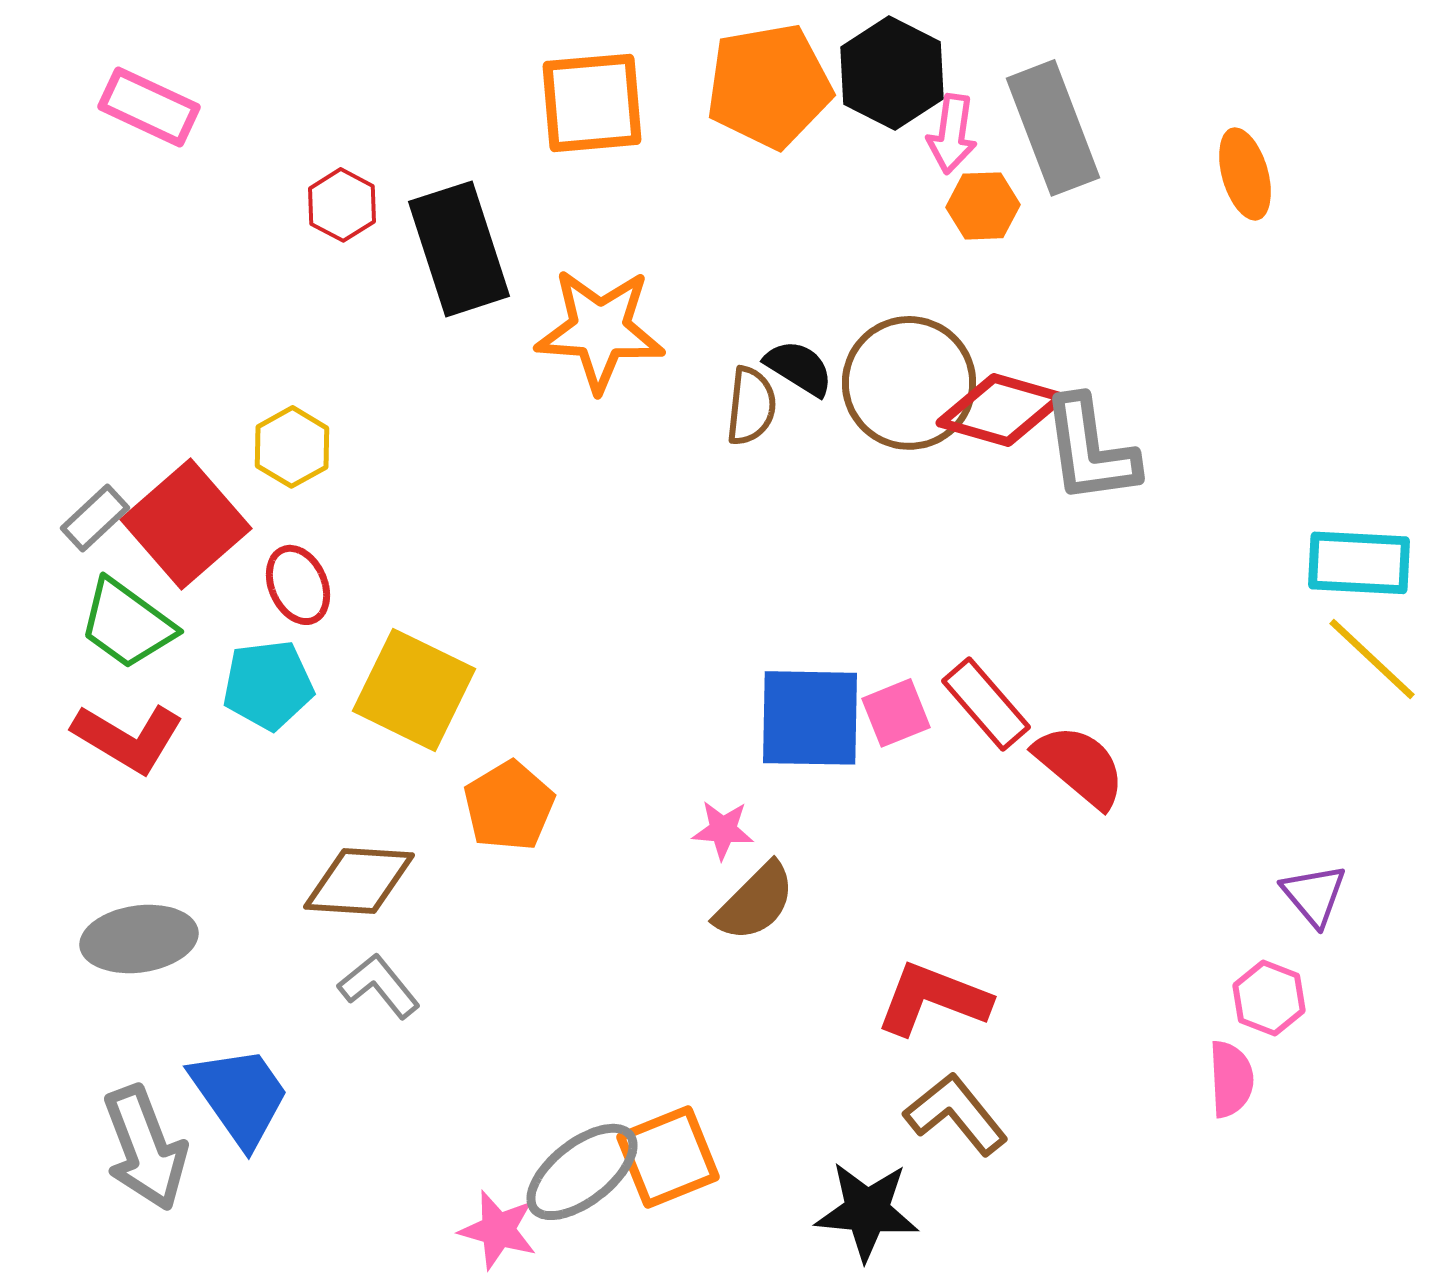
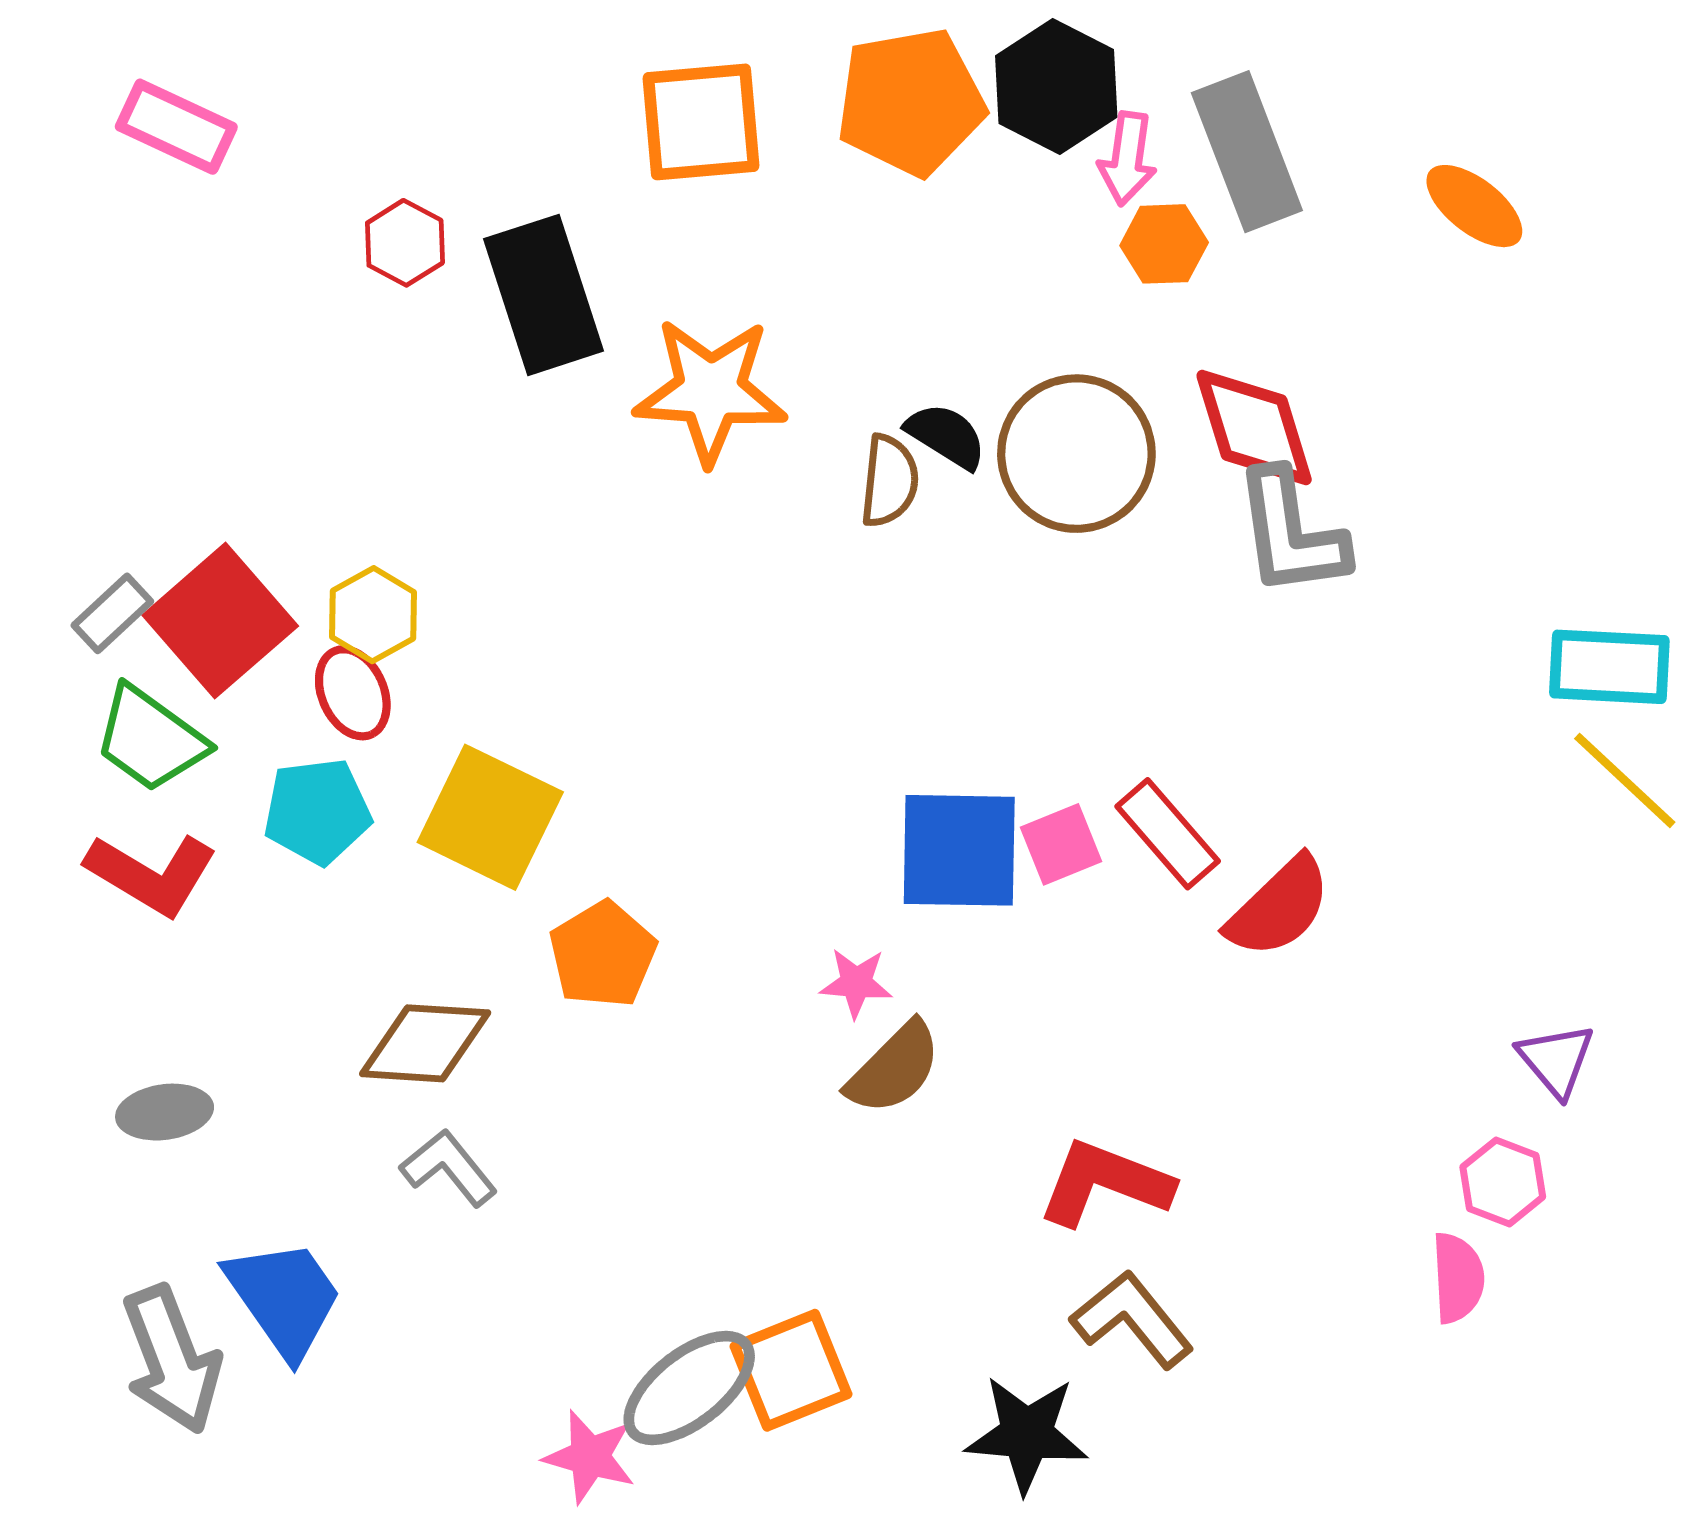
orange ellipse: (1245, 174) -> (1474, 206), turned -36
red diamond: (1001, 410) -> (1254, 428), moved, turned 57
yellow hexagon: (292, 447) -> (373, 615), moved
red semicircle: (1080, 766) -> (1279, 907), turned 96
gray ellipse: (139, 939) -> (165, 1112), size x0.7

